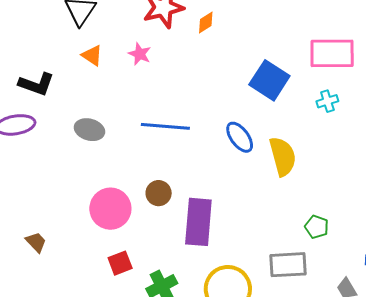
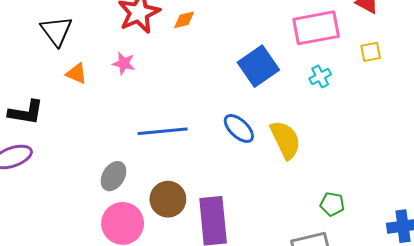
orange diamond: (206, 22) -> (184, 20), turned 30
blue square: (269, 80) -> (258, 66), turned 33
gray ellipse: (89, 130) -> (113, 176), moved, turned -64
brown circle: (159, 193) -> (168, 199), size x1.4

